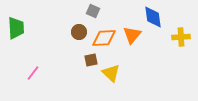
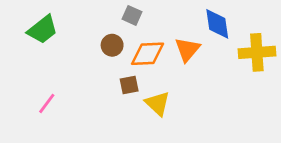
green trapezoid: (16, 28) -> (42, 30), moved, turned 55
yellow cross: (181, 37) -> (257, 52), size x1.4

